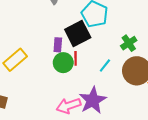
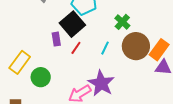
red line: (76, 58) -> (76, 48), turned 48
green circle: (63, 63) -> (41, 77), moved

